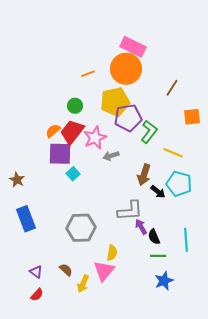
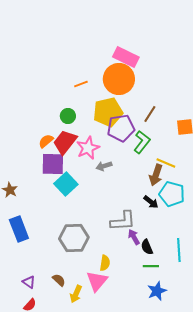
brown line: (172, 88) -> (150, 114), moved
cyan square: (73, 174) -> (66, 184), size x1.6
brown arrow: (144, 175) -> (156, 175), moved

